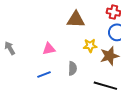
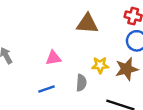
yellow star: (90, 46) -> (100, 65), moved

